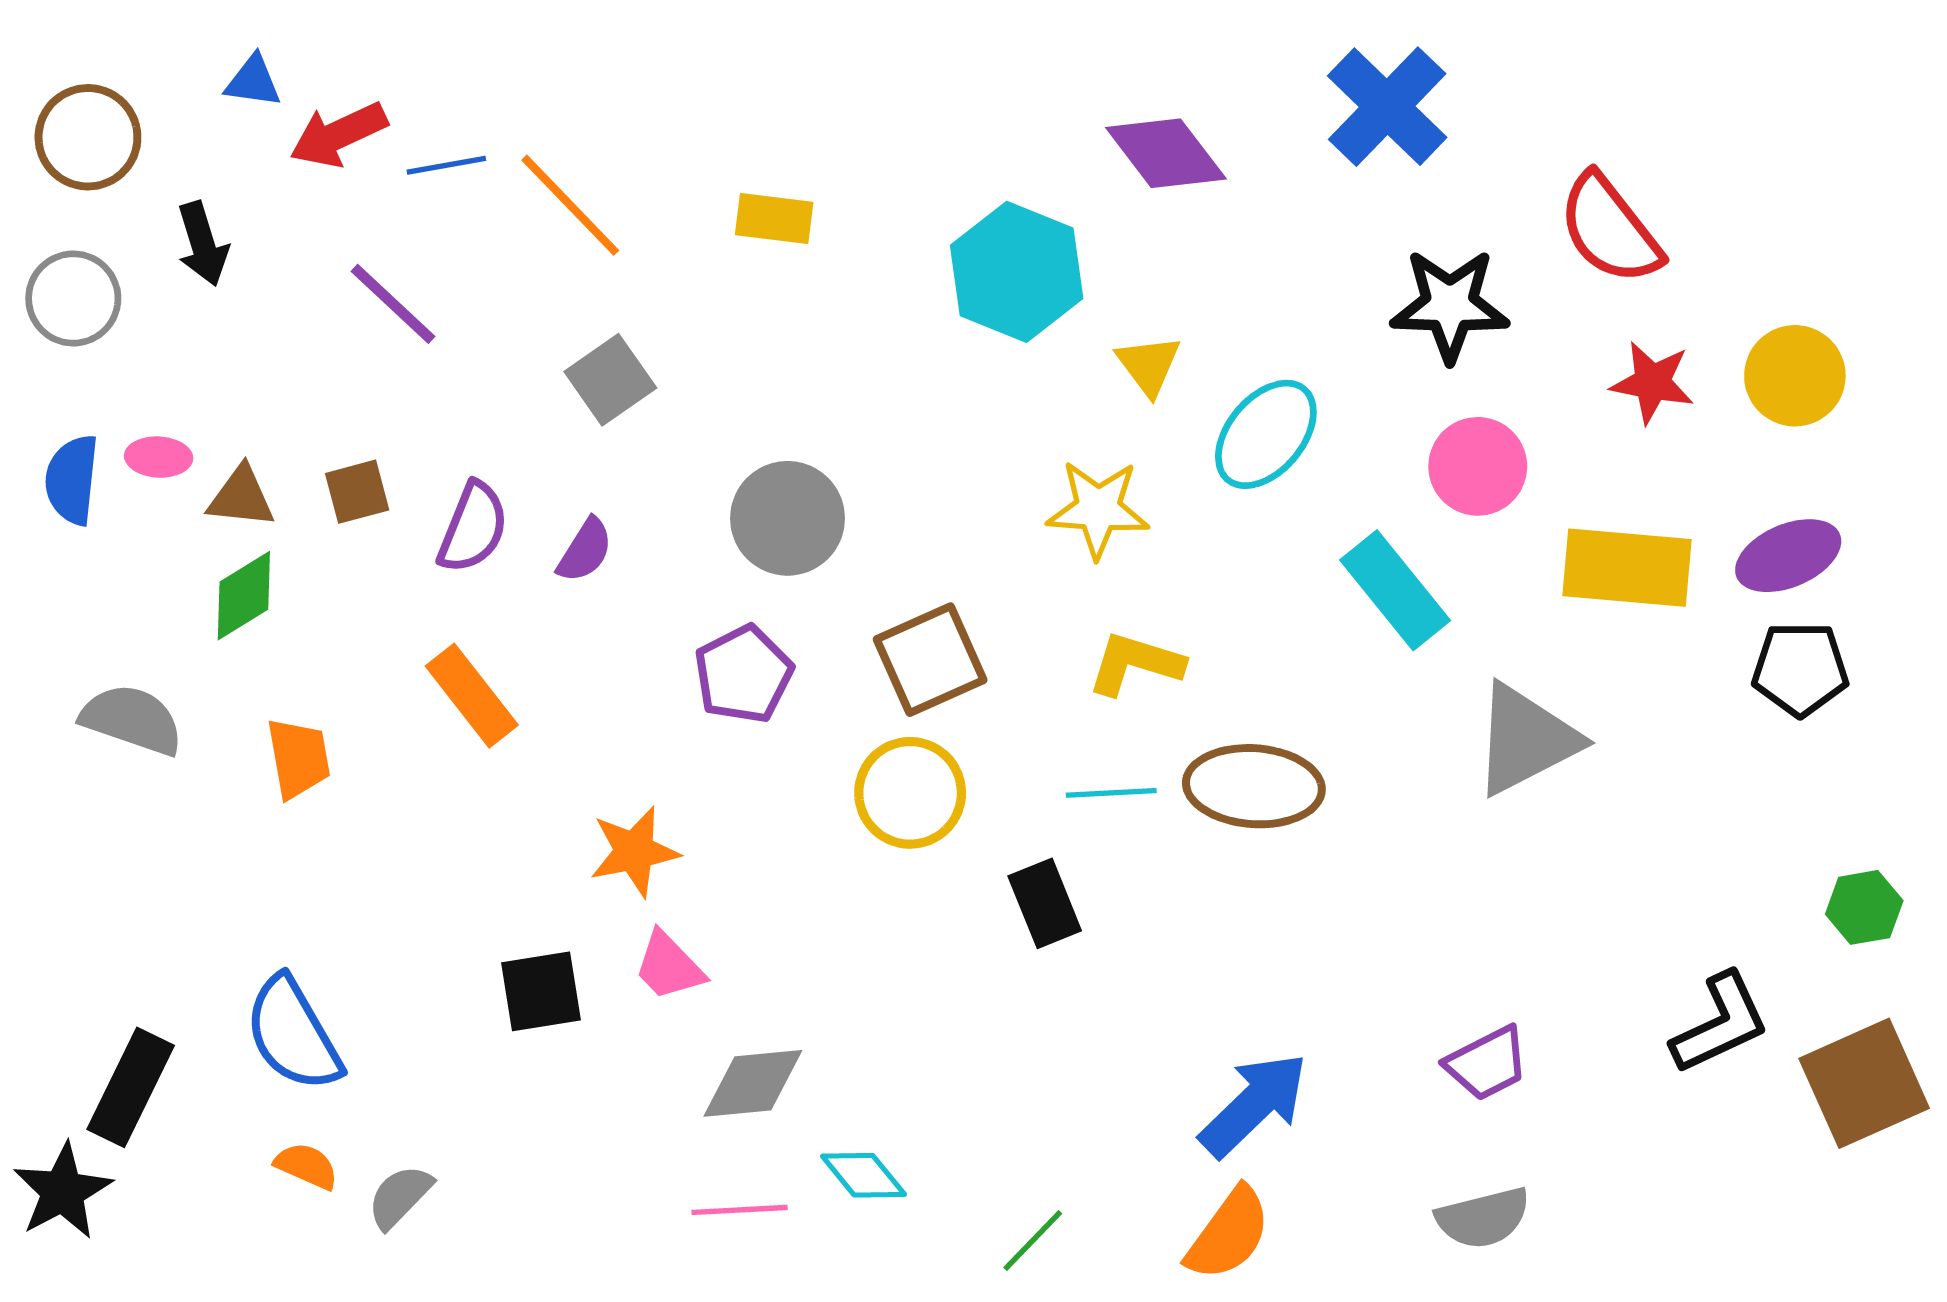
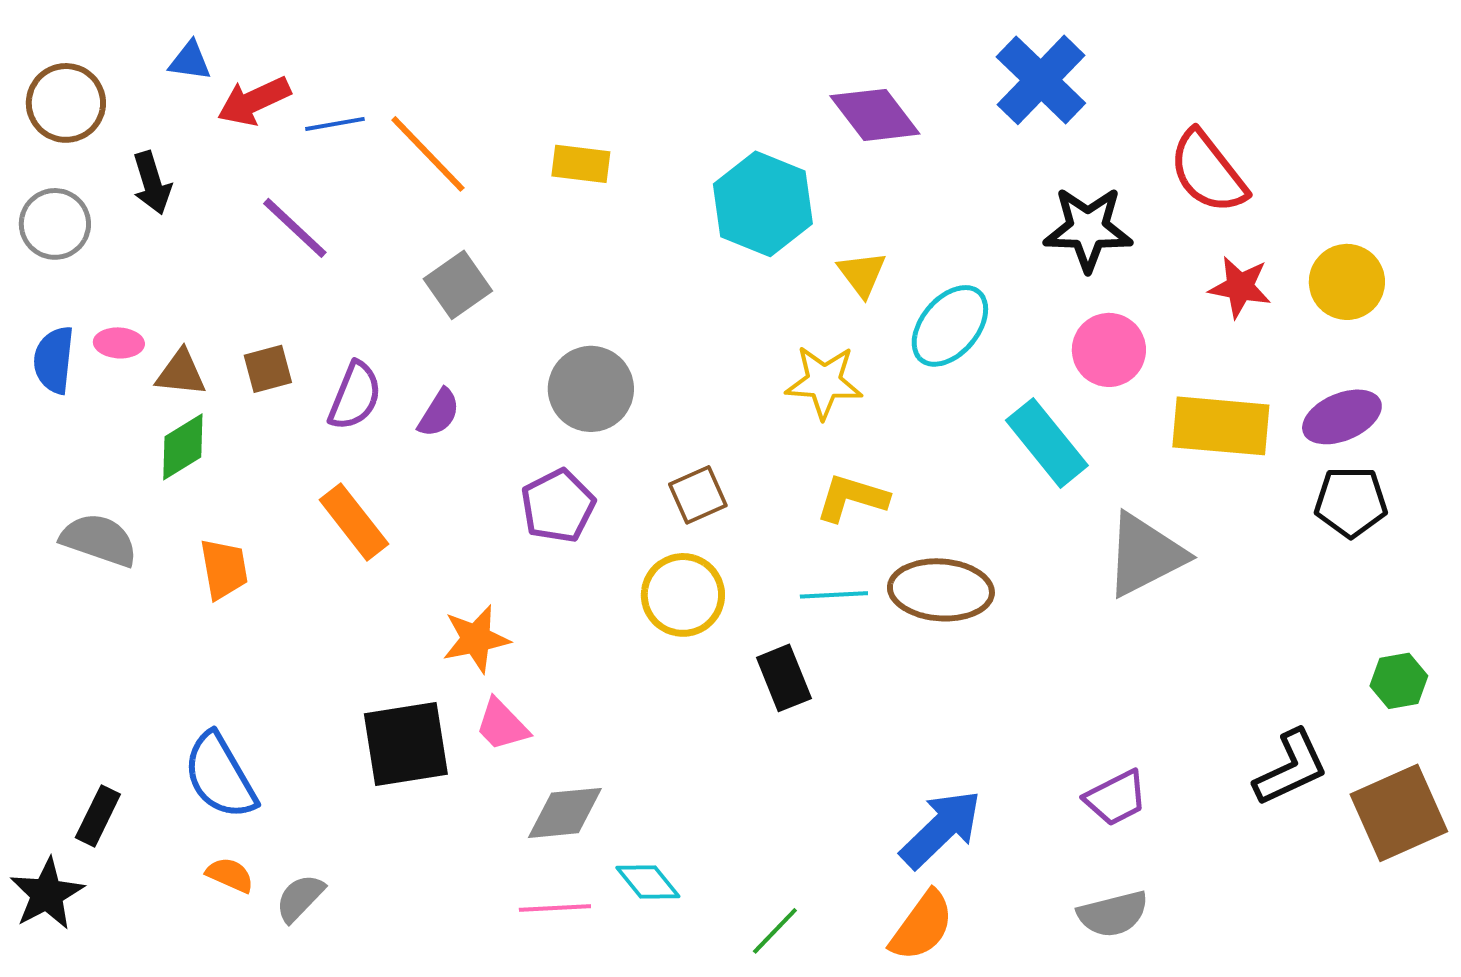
brown square: (930, 660) -> (698, 495), size x0.7
black square: (541, 991) -> (406, 744), size x1.4
black rectangle: (131, 1087) -> (98, 816), size x0.7

